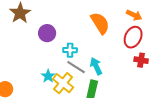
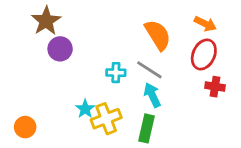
purple circle: (47, 33) -> (60, 49), moved
gray line: (76, 67) -> (149, 70), moved
yellow cross: (63, 83) -> (106, 119), turned 30

